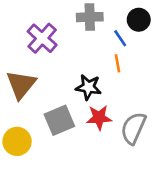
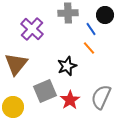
orange line: (118, 63) -> (89, 48), turned -32
black star: (88, 87) -> (67, 66), turned -30
red star: (99, 118) -> (70, 100), moved, turned -30

